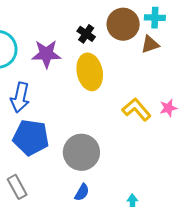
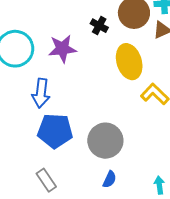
yellow ellipse: (90, 72) -> (129, 62), moved

